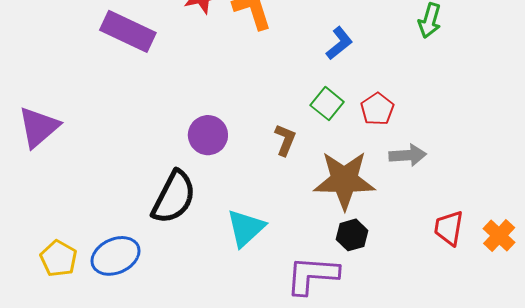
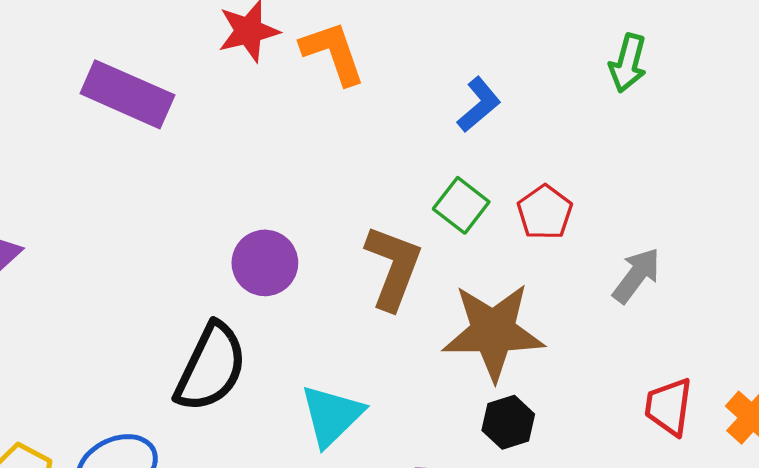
brown L-shape: (285, 140) -> (393, 267), size x1.6
gray arrow: (408, 155) -> (636, 275), moved, turned -48

